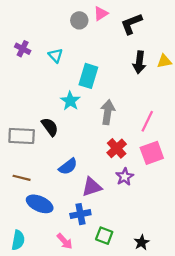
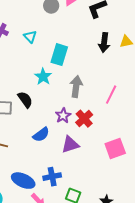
pink square: (152, 153) -> (115, 149), moved
purple star: (125, 177) -> (63, 116), moved
purple triangle: (92, 187) -> (70, 145), moved
blue ellipse: (40, 204) -> (23, 181), moved

